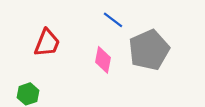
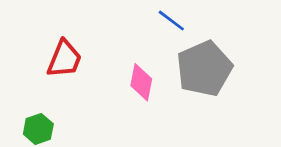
blue line: (113, 20) -> (171, 21), moved

